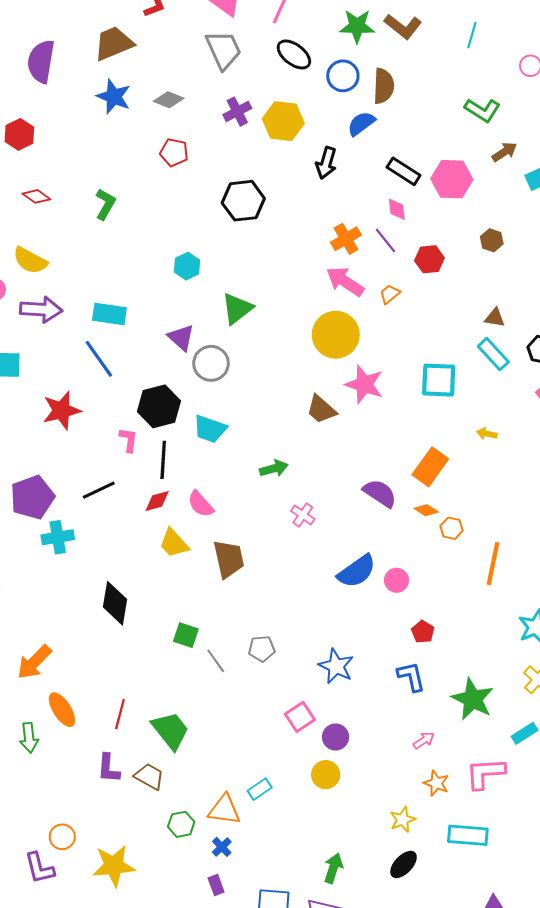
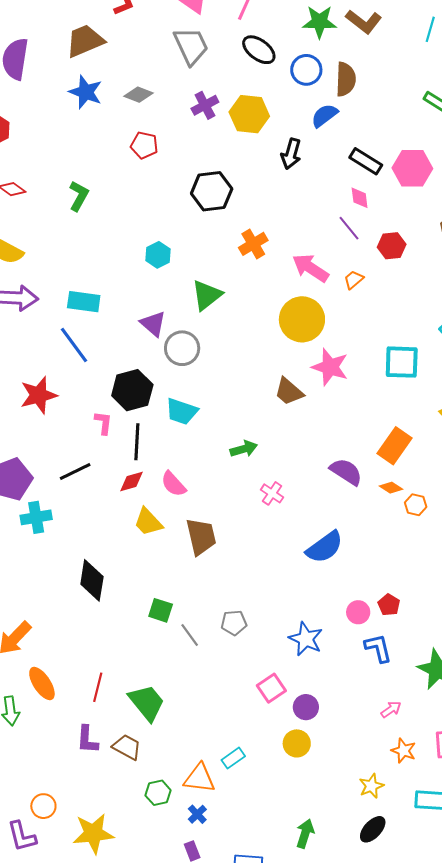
orange cross: (346, 239) -> (253, 244), moved
pink circle: (396, 580) -> (358, 612), moved

